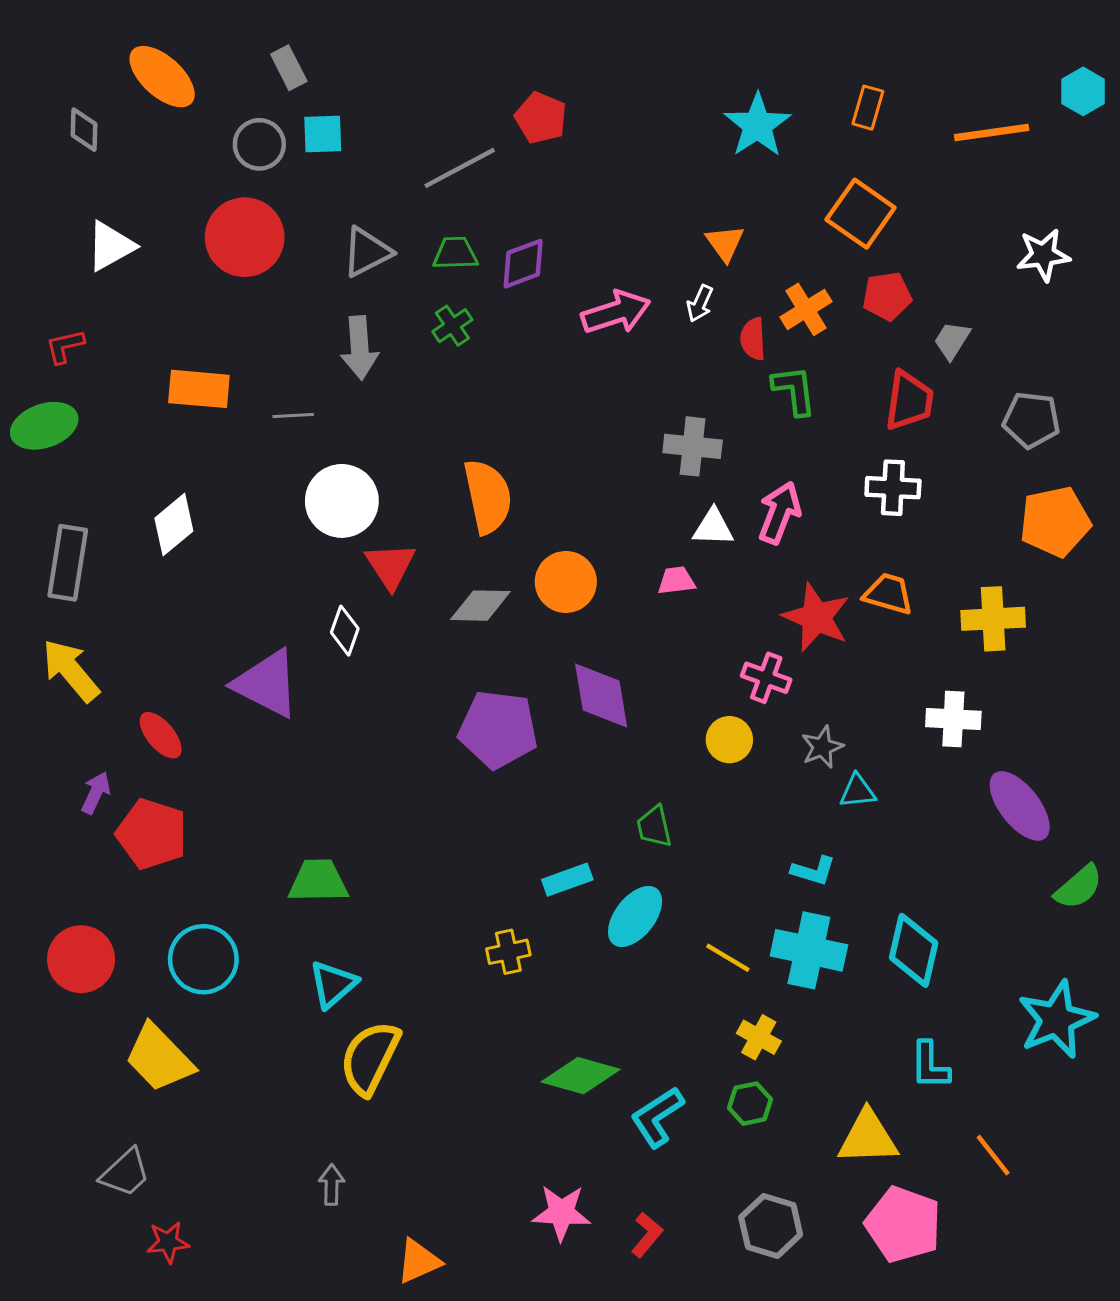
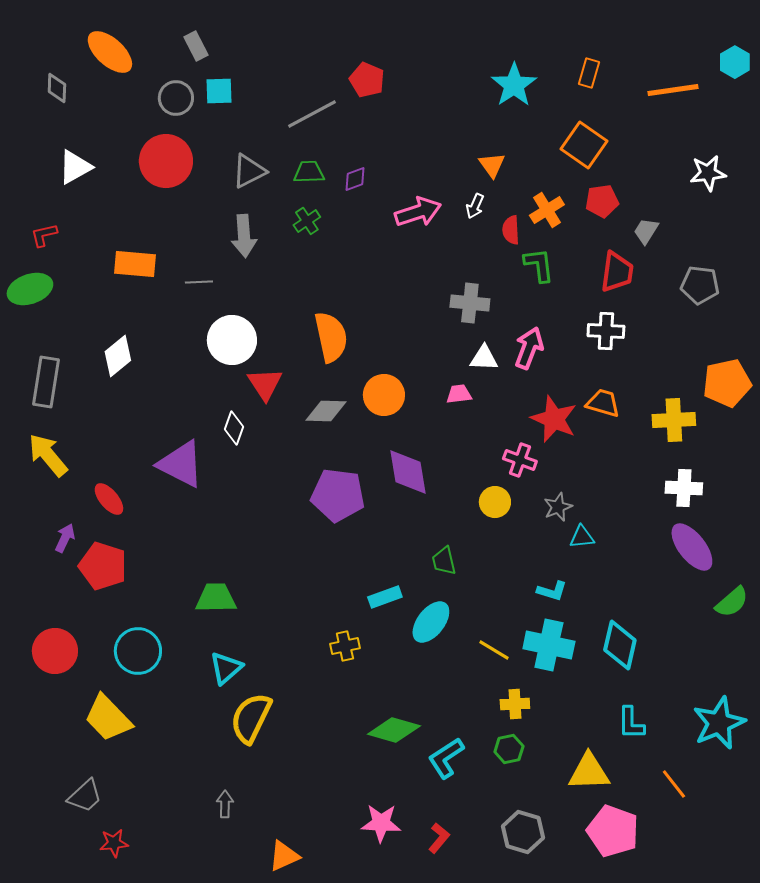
purple diamond: (523, 264) -> (355, 179), size x0.7
orange pentagon: (1055, 522) -> (727, 383), moved
white cross: (953, 719) -> (684, 488), moved
cyan star: (1056, 1020) -> (719, 723), moved
yellow cross: (759, 1037) -> (515, 704), turned -32

